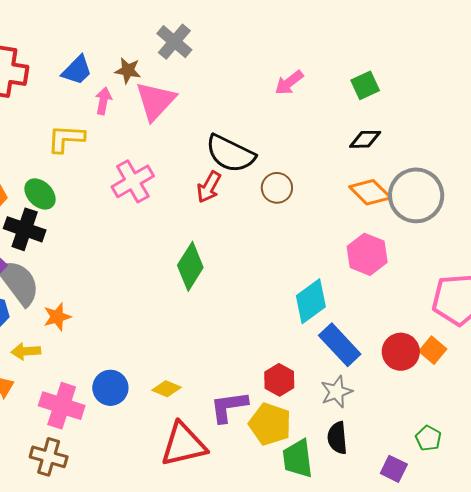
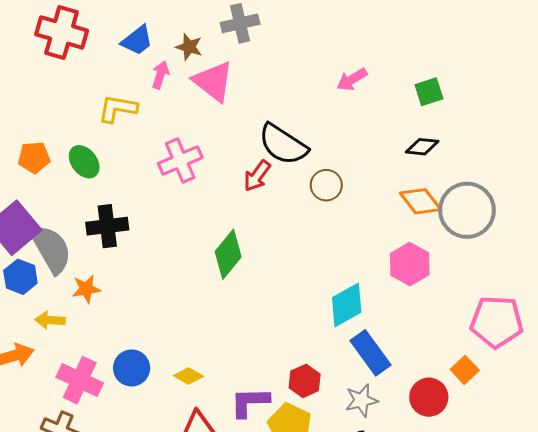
gray cross: (174, 42) -> (240, 23), turned 30
pink triangle: (155, 101) -> (213, 81), turned -42
black cross: (25, 229) -> (107, 226), moved, turned -33
red circle: (401, 352) -> (429, 397), moved

